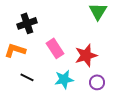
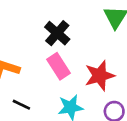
black cross: (27, 23) -> (57, 33), moved, turned -30

